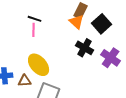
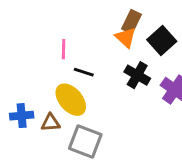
black line: (35, 19) -> (84, 72), moved

